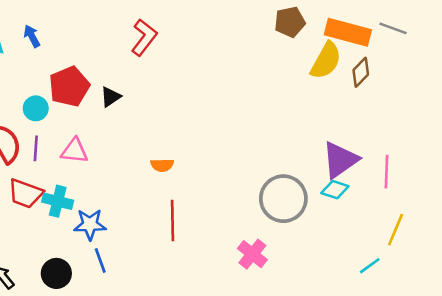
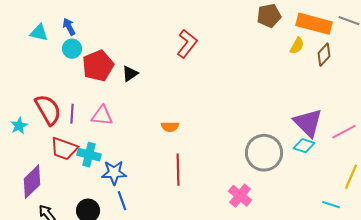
red L-shape: (144, 37) -> (187, 44), moved
yellow semicircle: (326, 61) -> (297, 46), size x0.6
cyan circle: (36, 108) -> (72, 49), moved
purple triangle: (340, 160) -> (308, 123), turned -40
pink line: (387, 172) -> (344, 132), turned 60
cyan line: (370, 266) -> (331, 205), turned 54

